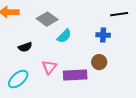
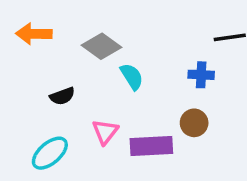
cyan semicircle: (64, 36) -> (132, 77), turned -77

